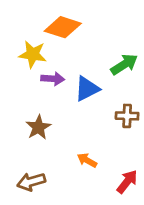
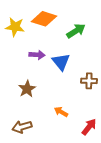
yellow star: (33, 54) -> (15, 27), moved
green arrow: (124, 64) -> (76, 31), moved
blue triangle: (87, 89) -> (61, 62), turned -42

